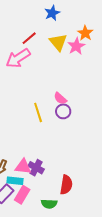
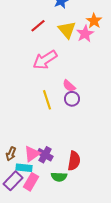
pink arrow: (18, 58) -> (45, 60), moved
pink triangle: (23, 167) -> (32, 154), turned -42
red semicircle: (66, 185) -> (74, 161), moved
green semicircle: (49, 204) -> (59, 177), moved

